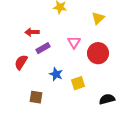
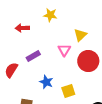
yellow triangle: (98, 18) -> (80, 35), moved
red arrow: (32, 32) -> (22, 28), moved

